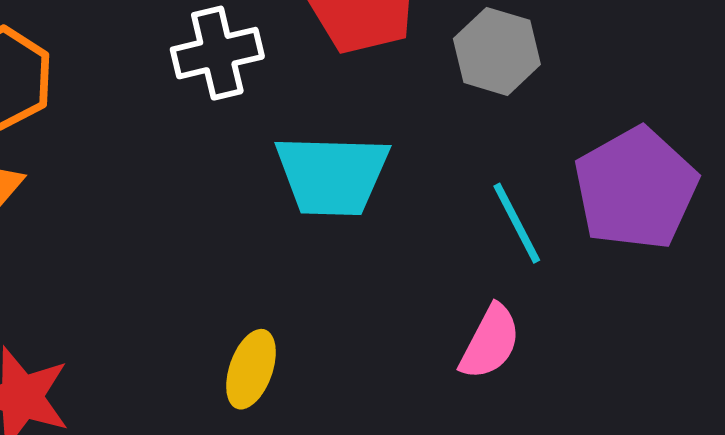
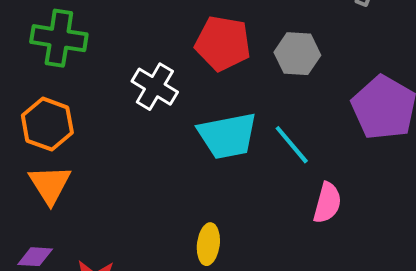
white cross: (217, 53) -> (155, 87), turned -33
cyan line: (517, 223) -> (292, 145), moved

